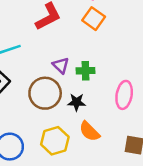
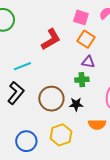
purple triangle: (61, 65) -> (88, 62), moved, turned -32
orange semicircle: (89, 131) -> (97, 124), moved, turned -42

